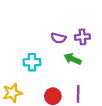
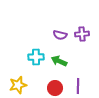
green arrow: (73, 59) -> (59, 61), moved

